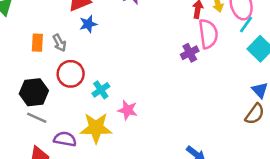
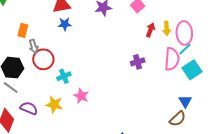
pink semicircle: (208, 34) -> (172, 59), moved
gray arrow: (59, 43) -> (33, 46), moved
yellow star: (96, 128) -> (54, 105), size x0.7

